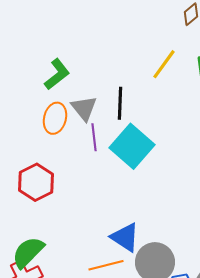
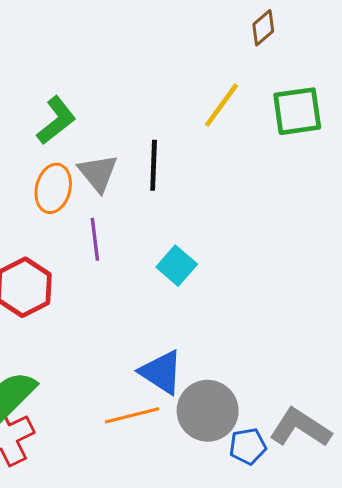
purple line: (94, 137) -> (95, 239), moved
cyan square: (132, 146) -> (177, 266), moved, size x0.6

